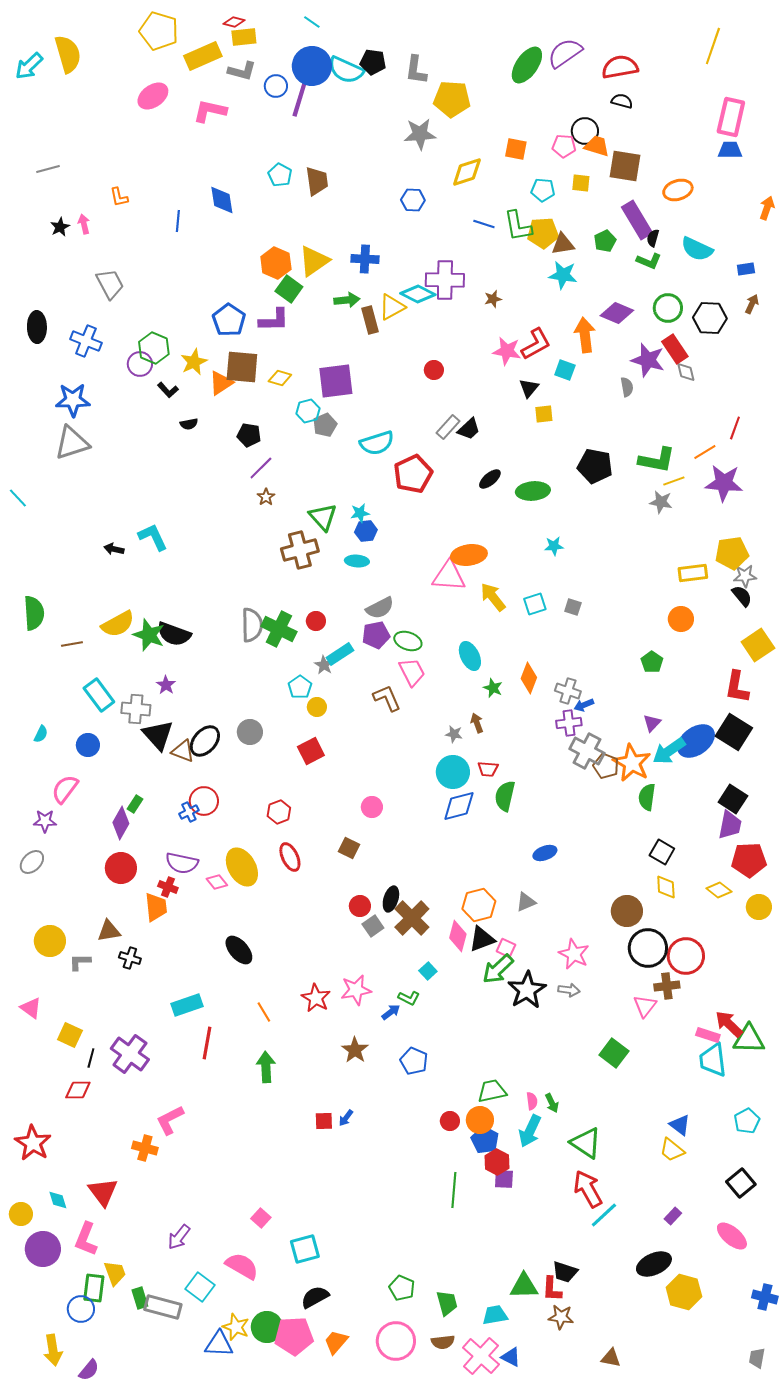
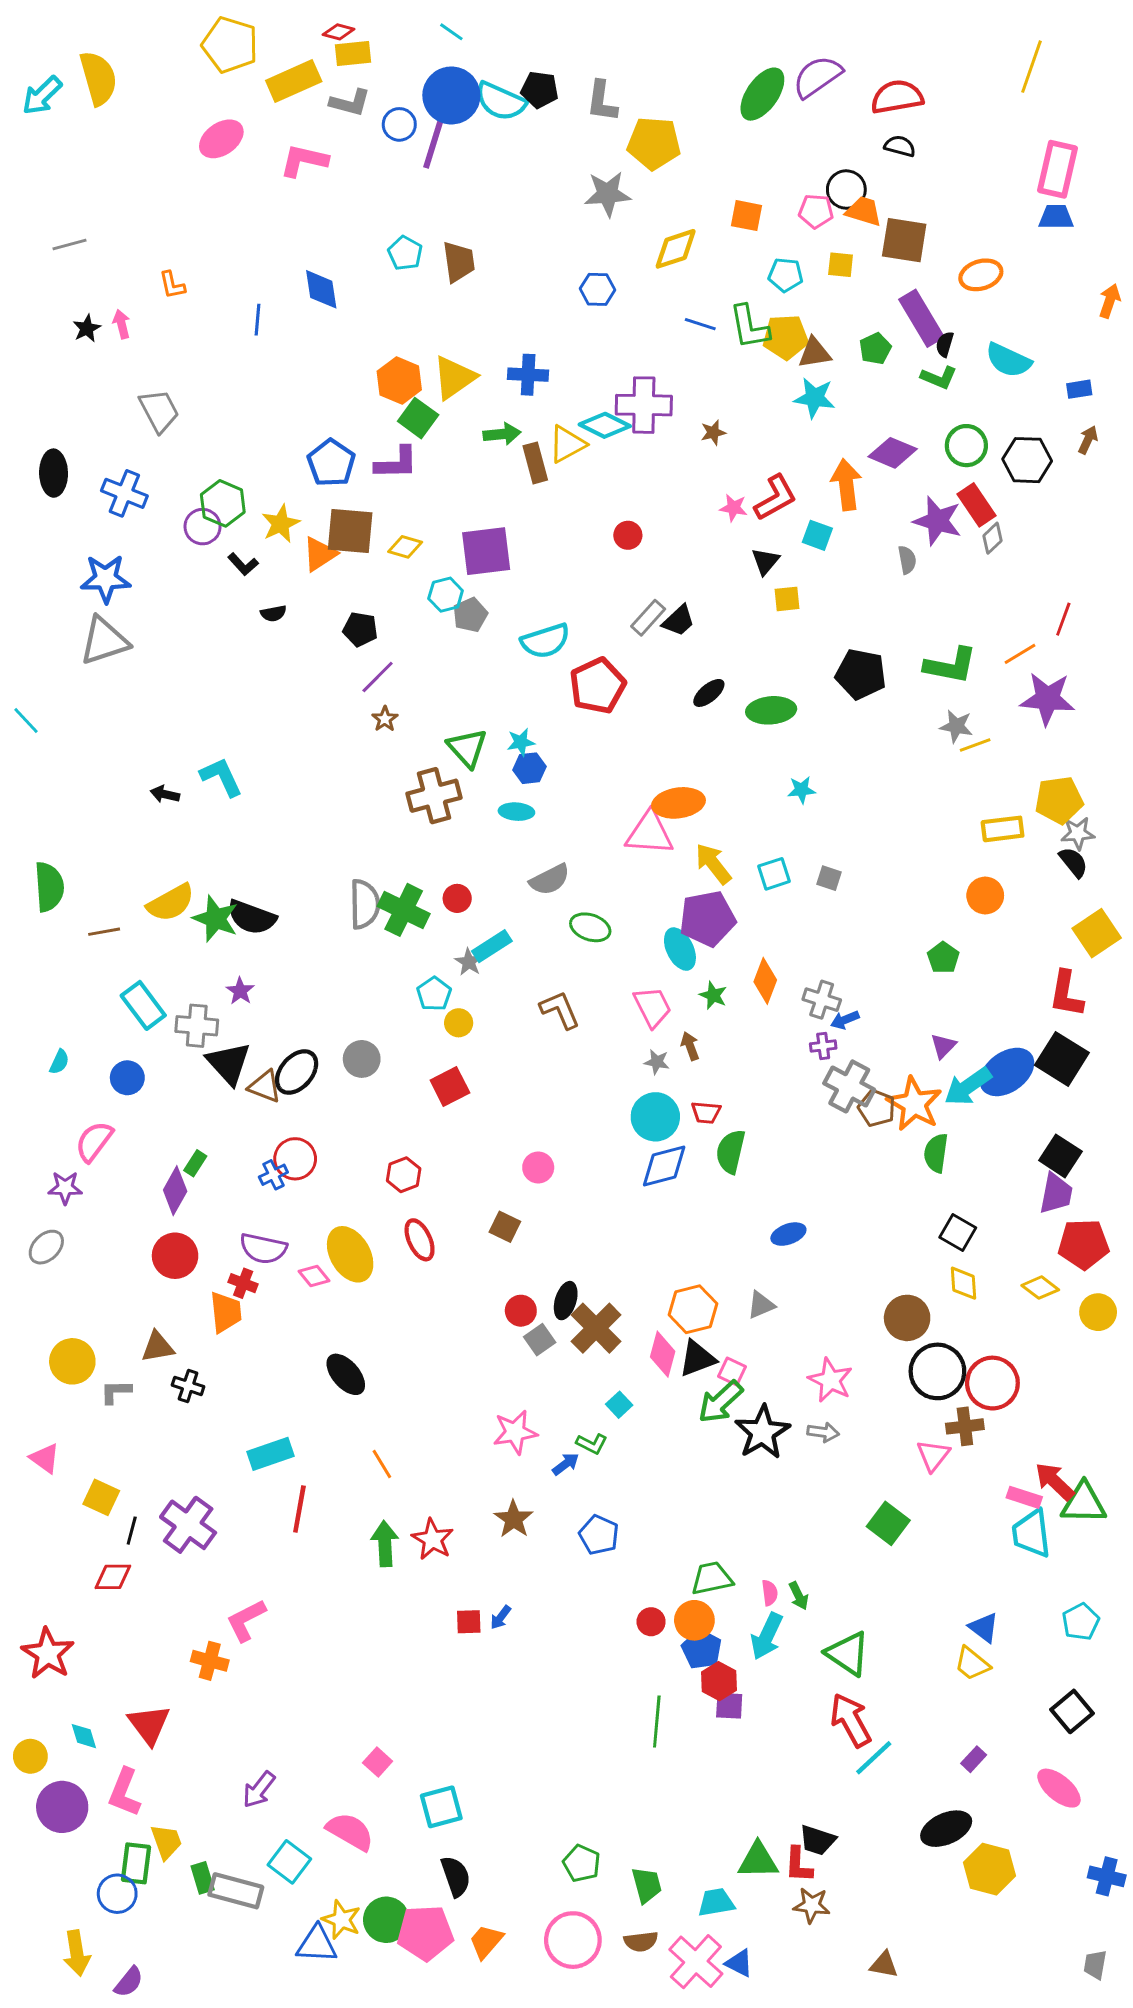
pink star: (507, 351) -> (733, 508), size x0.7
gray diamond: (686, 372) -> (992, 538), turned 60
yellow line: (674, 481) -> (975, 745), moved
purple pentagon: (376, 635) -> (707, 919), moved, size x1.4
pink trapezoid: (412, 672) -> (652, 1007), moved
purple cross: (569, 723) -> (823, 1046), size x0.7
red star: (316, 998) -> (433, 1539), moved
black semicircle: (315, 1297) -> (456, 1876), turned 100

